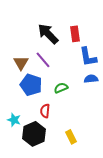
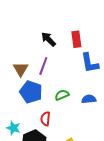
black arrow: (48, 34) -> (49, 39), size x0.7
purple line: (43, 60) -> (43, 66), turned 60
blue semicircle: (91, 79) -> (89, 99), moved

